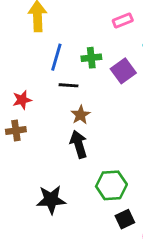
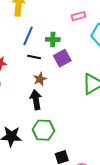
purple square: (123, 71) -> (62, 58), moved
green hexagon: (111, 185) -> (43, 130), moved

